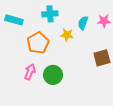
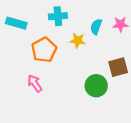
pink arrow: (30, 72) -> (35, 83), turned -56
green circle: (53, 75) -> (96, 86), moved

